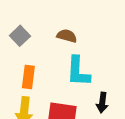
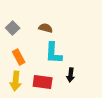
orange rectangle: (28, 77) -> (19, 57), turned -35

